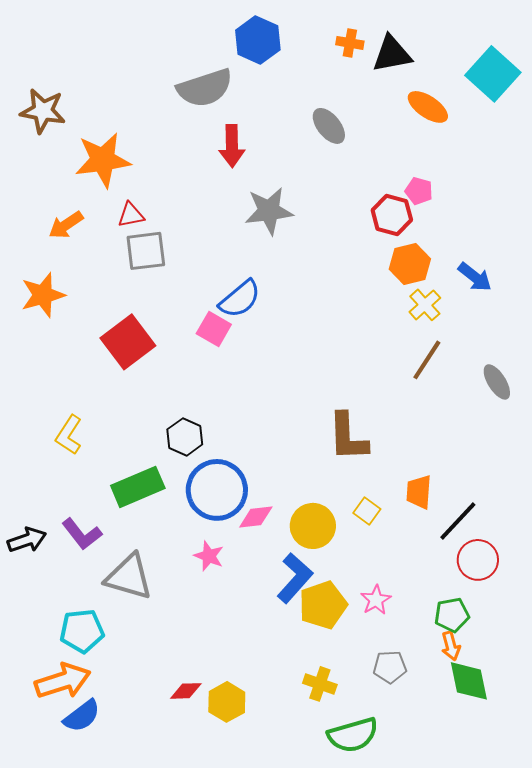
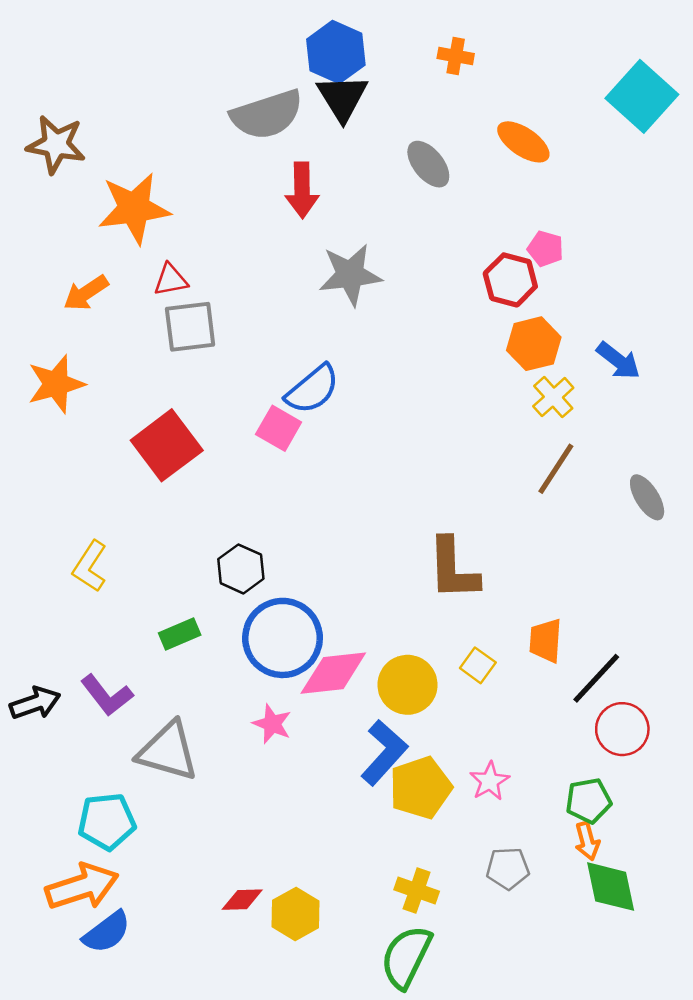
black triangle: (392, 54) -> (342, 98), moved, turned -51
orange ellipse: (428, 107) -> (523, 142), moved
green rectangle: (138, 487) -> (180, 634), size x0.6
pink diamond: (256, 517) -> (333, 673), size x1.5
green semicircle: (353, 735) -> (406, 957), moved, turned 132

